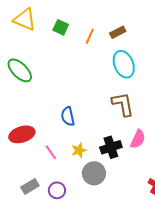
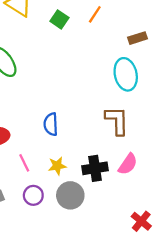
brown rectangle: (118, 32) -> (138, 38), moved
orange line: (90, 36) -> (95, 14), moved
purple circle: (57, 190) -> (33, 195), moved

